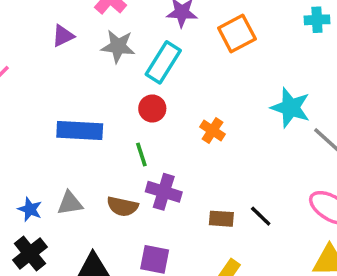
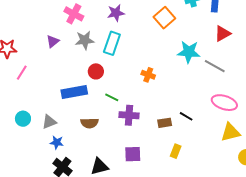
orange square: (237, 34) -> (164, 18), moved
red circle: (152, 108) -> (96, 71), moved
green line: (141, 155) -> (112, 97), turned -32
gray triangle: (70, 203) -> (49, 122), moved
brown semicircle: (122, 206) -> (89, 123), moved

